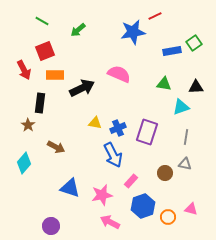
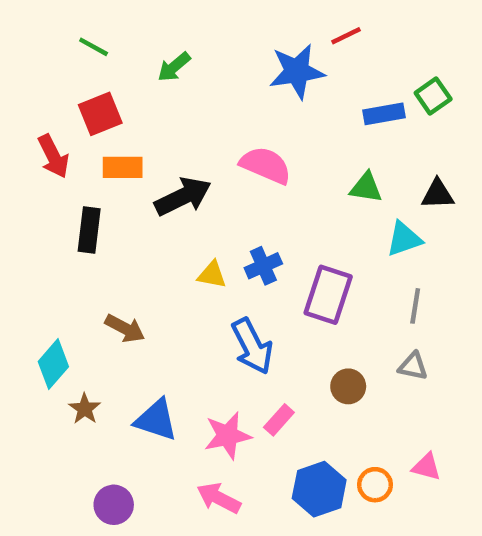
brown star: (28, 125) -> (85, 409), moved
blue cross: (118, 128) -> (263, 266), moved
brown circle: (165, 173) -> (348, 386), moved
pink rectangle: (131, 181) -> (279, 420), moved
blue hexagon: (143, 206) -> (319, 489), moved
pink arrow: (110, 222) -> (219, 498), moved

